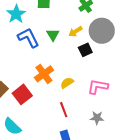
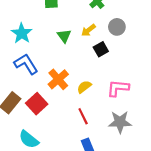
cyan star: (16, 14) -> (22, 33), moved
gray circle: (102, 31) -> (117, 27), size x0.6
blue L-shape: (28, 38) -> (26, 64), moved
gray star: (97, 118) -> (120, 122), size x1.5

